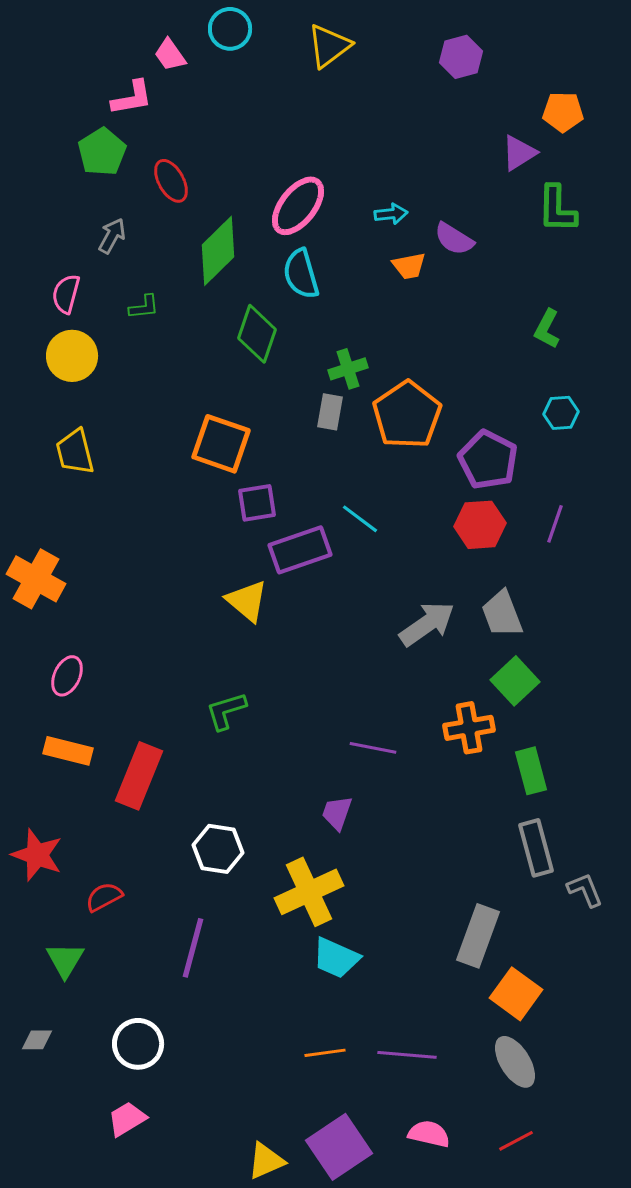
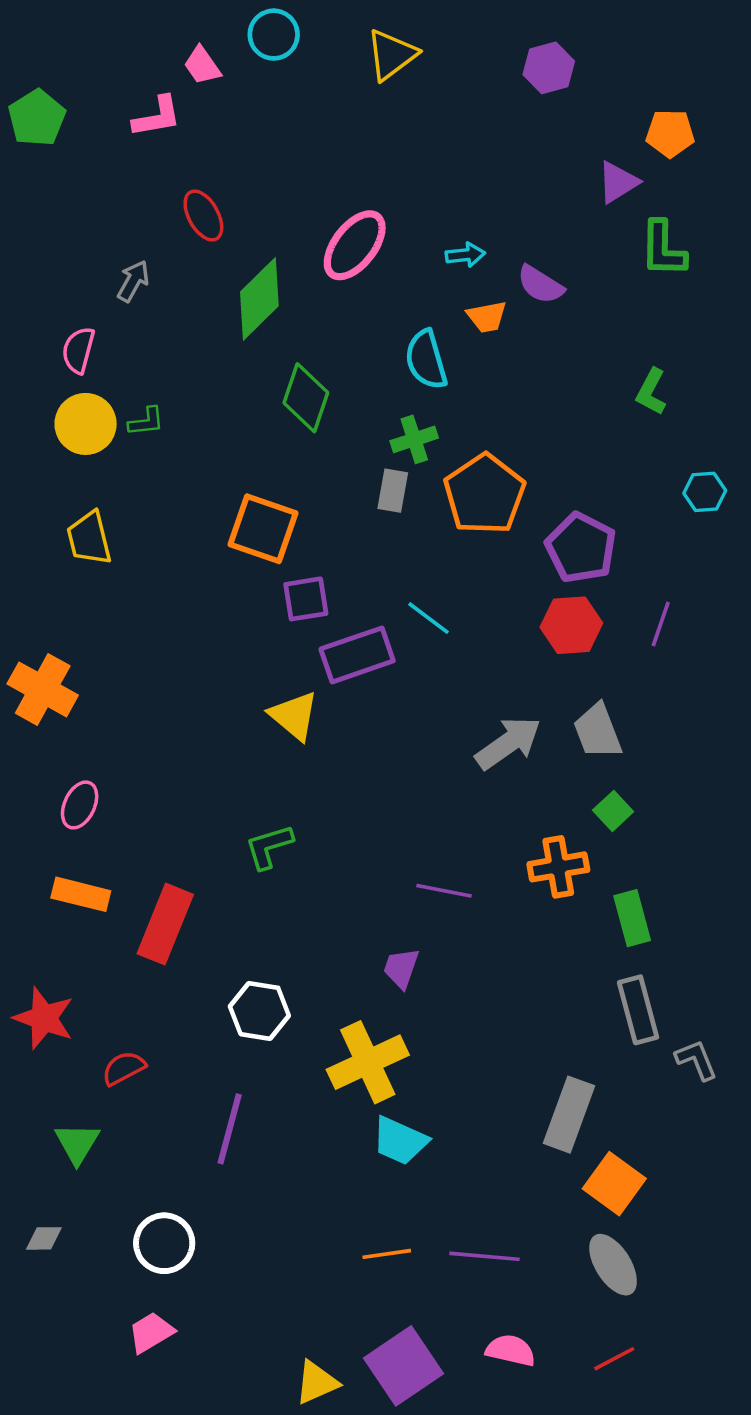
green pentagon: (102, 152) -> (37, 118), moved
cyan semicircle: (301, 274) -> (426, 360), moved
green L-shape: (144, 307) -> (146, 422), moved
cyan hexagon: (561, 413) -> (705, 492), moved
green square: (515, 681) -> (613, 811), size x0.7

